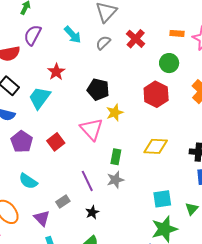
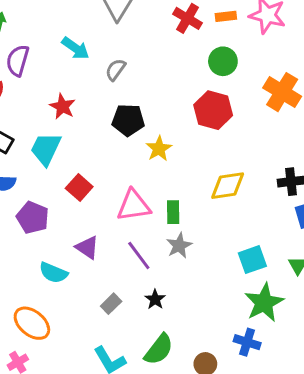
red cross: (136, 39) -> (187, 18), moved
gray semicircle: (103, 43) -> (116, 70), moved
pink triangle: (92, 129) -> (134, 206), moved, turned -45
red square: (56, 142) -> (79, 188), moved
gray rectangle: (63, 201) -> (111, 304), moved
purple triangle: (42, 218) -> (87, 247), moved

